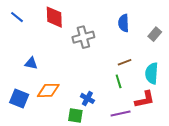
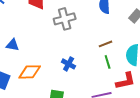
green line: (119, 81) -> (108, 62), moved
blue cross: (87, 98) -> (69, 64), moved

